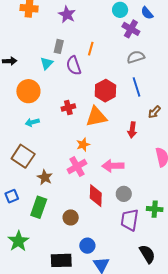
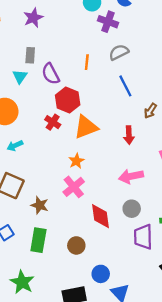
purple star: (67, 14) -> (33, 18), turned 30
orange line: (91, 49) -> (87, 62), moved
red hexagon: (105, 91) -> (68, 100), moved
red cross: (68, 107) -> (53, 122), turned -32
pink arrow: (113, 166) -> (131, 176), moved

